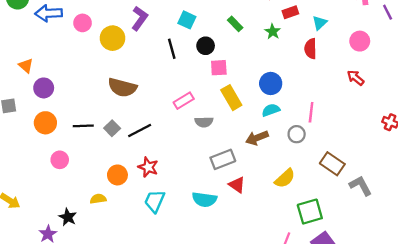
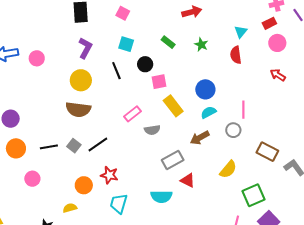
red rectangle: (290, 12) -> (269, 23), moved
yellow circle: (113, 38) -> (81, 80), moved

